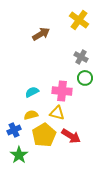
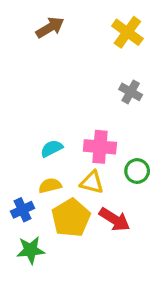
brown arrow: (41, 34) -> (50, 27), moved
green circle: (85, 78) -> (137, 171), moved
green star: (19, 155) -> (31, 250), turned 30

